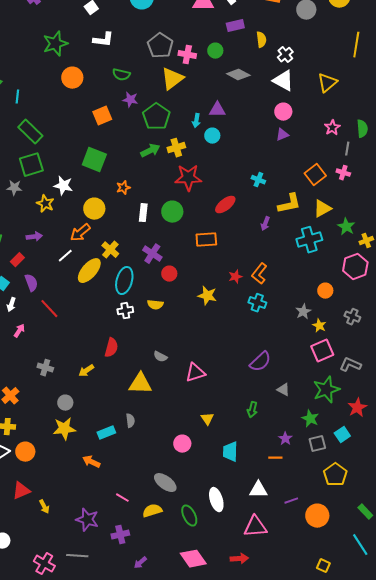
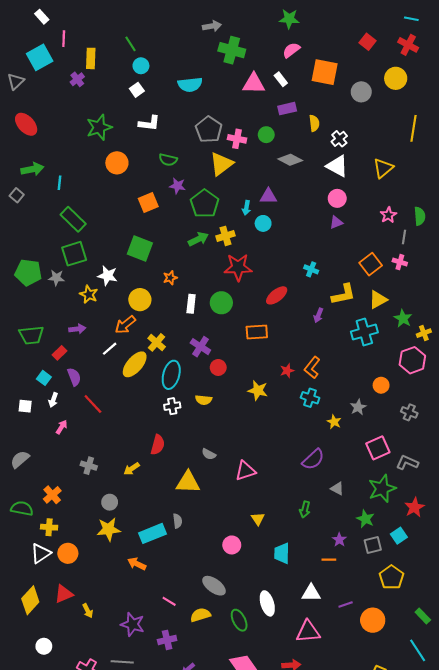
yellow star: (319, 326) -> (334, 422), moved
cyan rectangle: (106, 433) -> (152, 533), size x1.4

